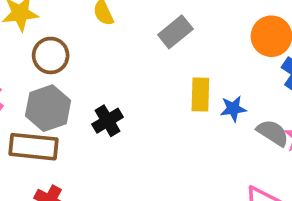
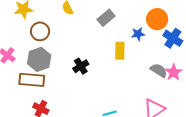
blue star: (233, 109) -> (138, 34), moved
black cross: (107, 121) -> (81, 66), moved

